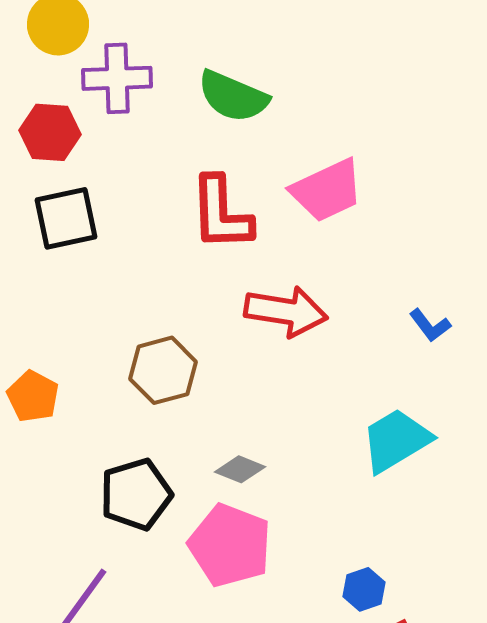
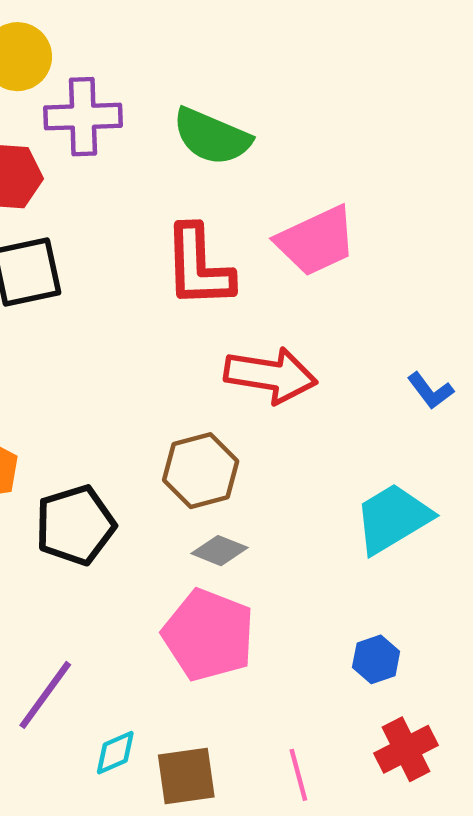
brown hexagon: (163, 370) -> (201, 471), moved
black pentagon: (136, 494) -> (75, 525), moved
blue hexagon: (364, 589) -> (376, 659), moved

